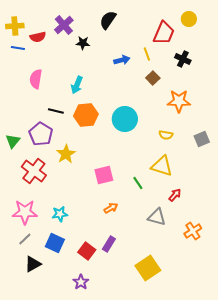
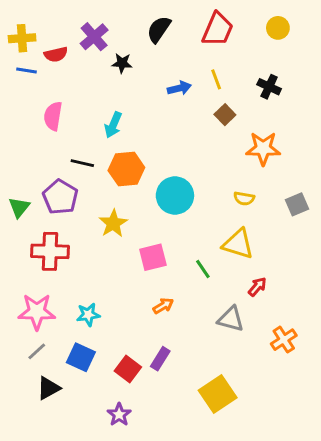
red trapezoid: (164, 33) -> (218, 29), moved
cyan circle: (125, 119) -> (175, 196), moved
yellow star: (66, 154) -> (113, 223), moved
red cross: (34, 171) -> (50, 251), turned -35

